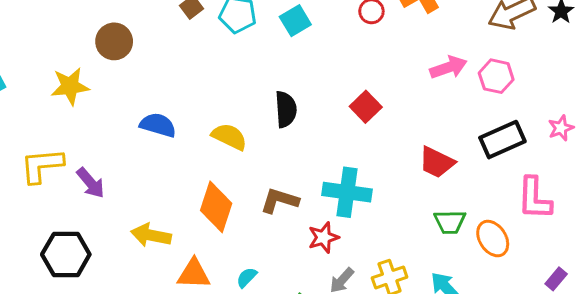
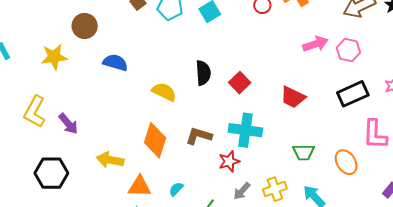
red square: (366, 107) -> (240, 83), moved
blue semicircle: (158, 125) -> (115, 63), moved
red trapezoid: (437, 162) -> (293, 97), moved
yellow L-shape: (42, 166) -> (35, 112), turned -56
green trapezoid: (450, 222) -> (304, 152), moved

